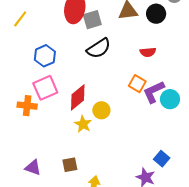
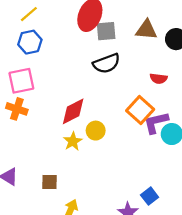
blue hexagon: (45, 56) -> (30, 42), moved
orange square: (137, 84) -> (140, 110), size x1.4
pink square: (45, 88) -> (21, 81), moved

